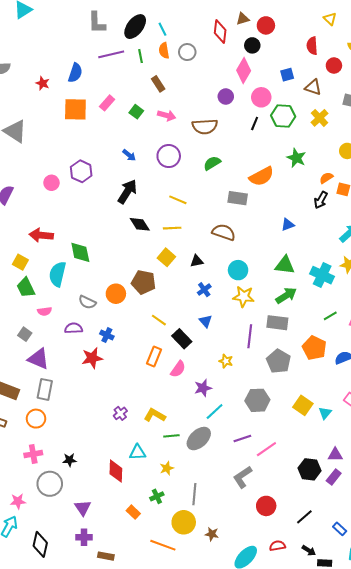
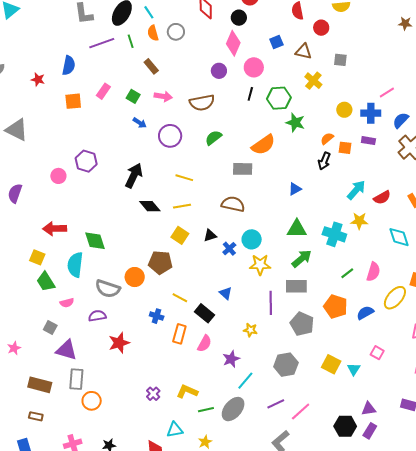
orange square: (75, 109) -> (73, 101), size x0.7
green hexagon: (283, 116) -> (279, 98), moved
blue arrow: (129, 155) -> (140, 123), moved
blue cross: (204, 290) -> (229, 249), moved
gray semicircle: (87, 302) -> (108, 289), size x1.4
blue cross: (107, 335) -> (157, 316), moved
orange circle: (36, 419) -> (92, 401), moved

